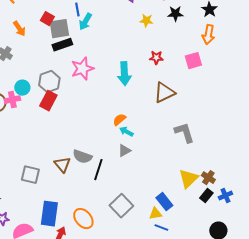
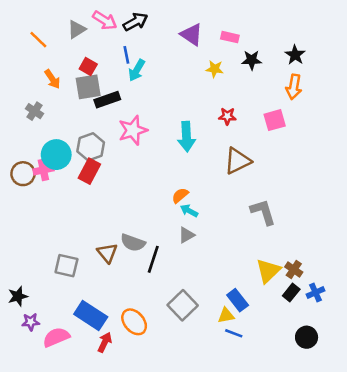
gray square: (59, 29) -> (88, 87), moved
cyan circle: (22, 88) -> (56, 155), size x1.5
blue rectangle: (49, 214) -> (91, 315), turned -65

